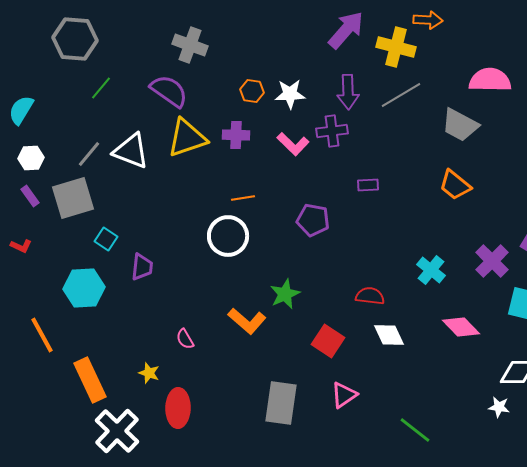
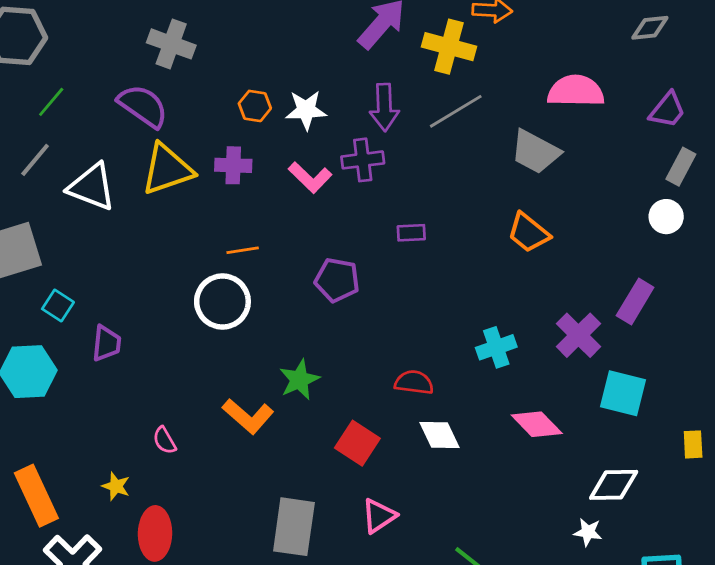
gray line: (89, 154) -> (35, 160), moved
cyan cross: (431, 270) -> (496, 347), turned 32

